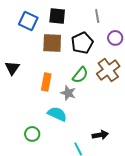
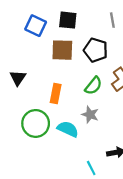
black pentagon: (82, 43) -> (96, 50), turned -30
gray star: (68, 93) -> (90, 115), moved
green circle: (32, 134) -> (36, 123), moved, size x1.6

